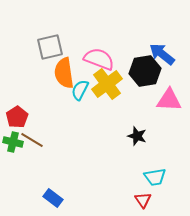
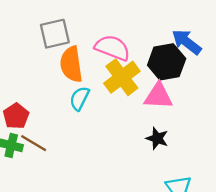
cyan semicircle: (80, 90) -> (79, 98), moved
pink triangle: (169, 100) -> (158, 96), moved

